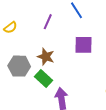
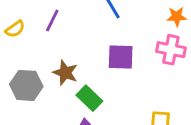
purple line: (48, 22) -> (52, 21), moved
green rectangle: (43, 79) -> (89, 98), moved

